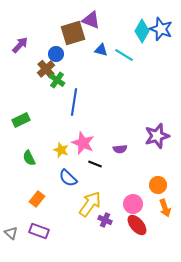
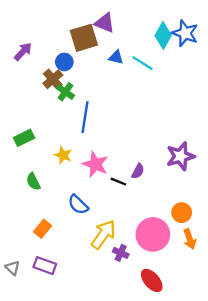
purple semicircle: (120, 149) -> (138, 171), turned -56
yellow star: (61, 150) -> (63, 155), moved
black line: (95, 164) -> (118, 182), moved
pink circle: (133, 204) -> (153, 234), size x1.5
red ellipse: (137, 225) -> (152, 280), moved

